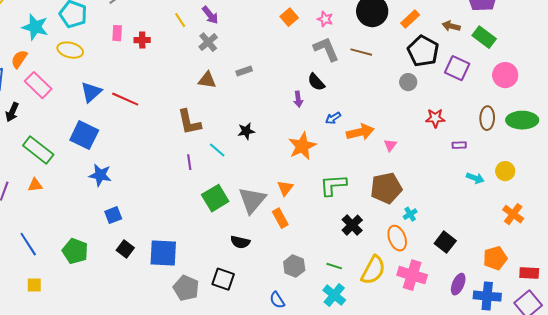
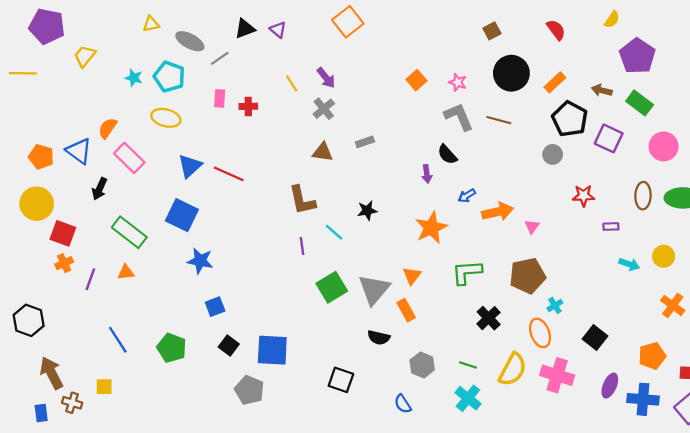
cyan star: (35, 27) -> (134, 78), moved, size x0.6
black semicircle: (240, 242) -> (379, 338), moved
yellow square: (34, 285) -> (104, 387), moved
gray pentagon: (186, 288) -> (249, 390), moved

